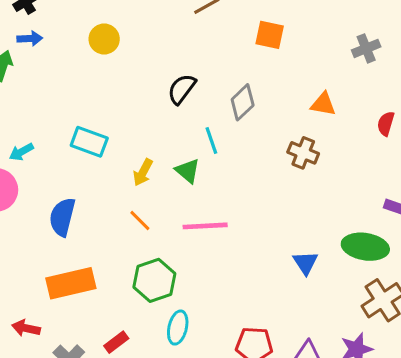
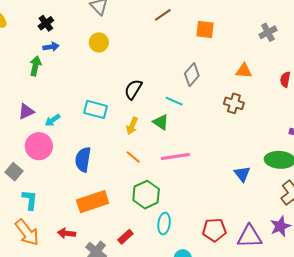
black semicircle: (182, 89) -> (133, 89), moved
cyan line: (211, 141) -> (174, 101), turned -42

